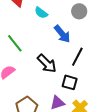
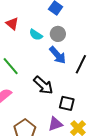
gray circle: (79, 11) -> (58, 34), moved
black line: (77, 57) -> (81, 64), moved

